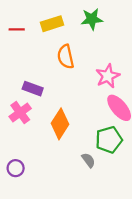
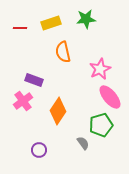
purple circle: (16, 168) -> (39, 150), moved

